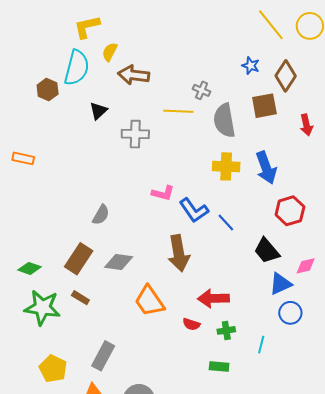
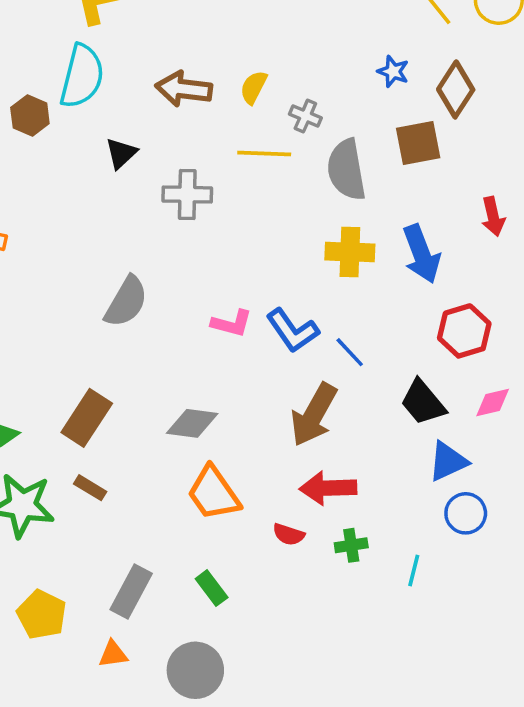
yellow semicircle: (110, 52) -> (254, 87), moved
red arrow: (306, 125) -> (493, 216), moved
pink L-shape: (163, 193) -> (232, 323), moved
gray semicircle: (101, 215) -> (126, 302), moved, size x1.4
brown arrow: (179, 253) -> (314, 415), moved, turned 39
gray diamond: (119, 262) -> (192, 423), moved
pink diamond: (306, 266) -> (493, 402), moved
green rectangle: (219, 366) -> (212, 588), moved, turned 48

